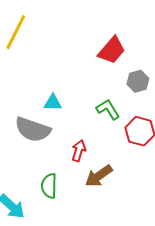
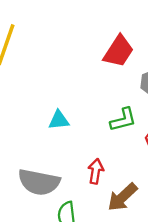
green L-shape: (108, 109) -> (123, 120), turned 115
gray semicircle: (33, 130) -> (39, 182), moved

